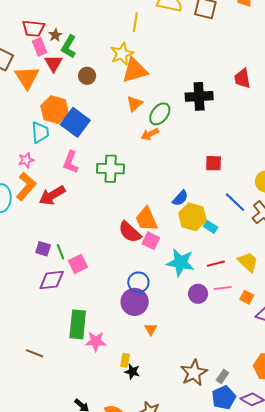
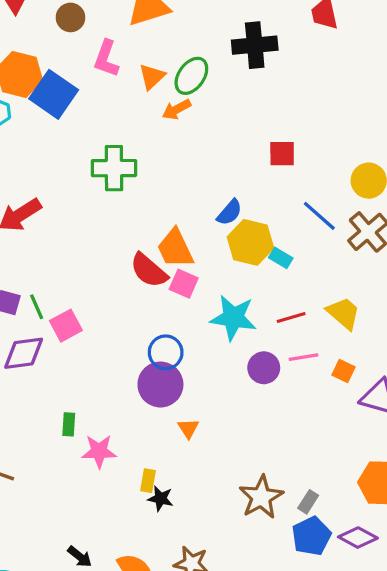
orange triangle: (134, 104) -> (152, 77), moved
pink L-shape: (71, 162) -> (106, 59), moved
green rectangle: (78, 324) -> (69, 424), size x0.5

